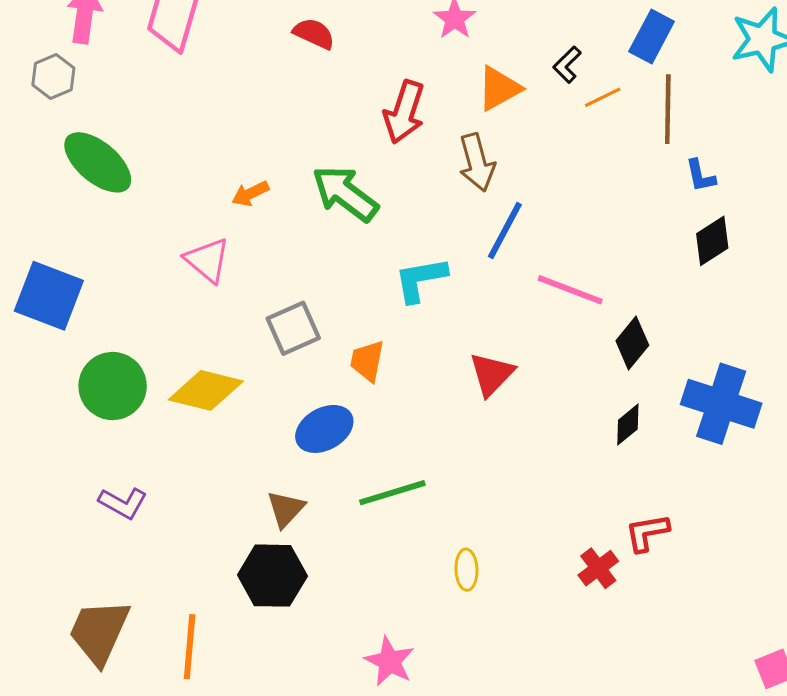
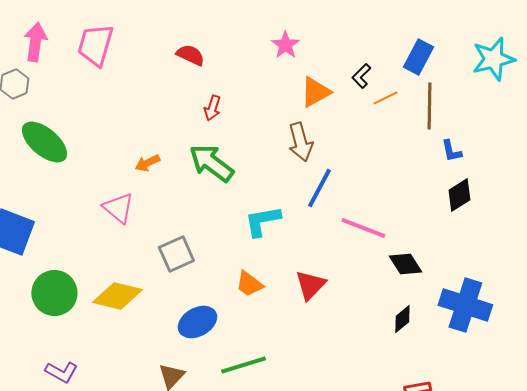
red arrow: (404, 112) -> (212, 108), moved, size x0.6
black diamond: (632, 343) -> (405, 264), turned -72
orange trapezoid: (367, 361) -> (249, 284), moved, turned -64

